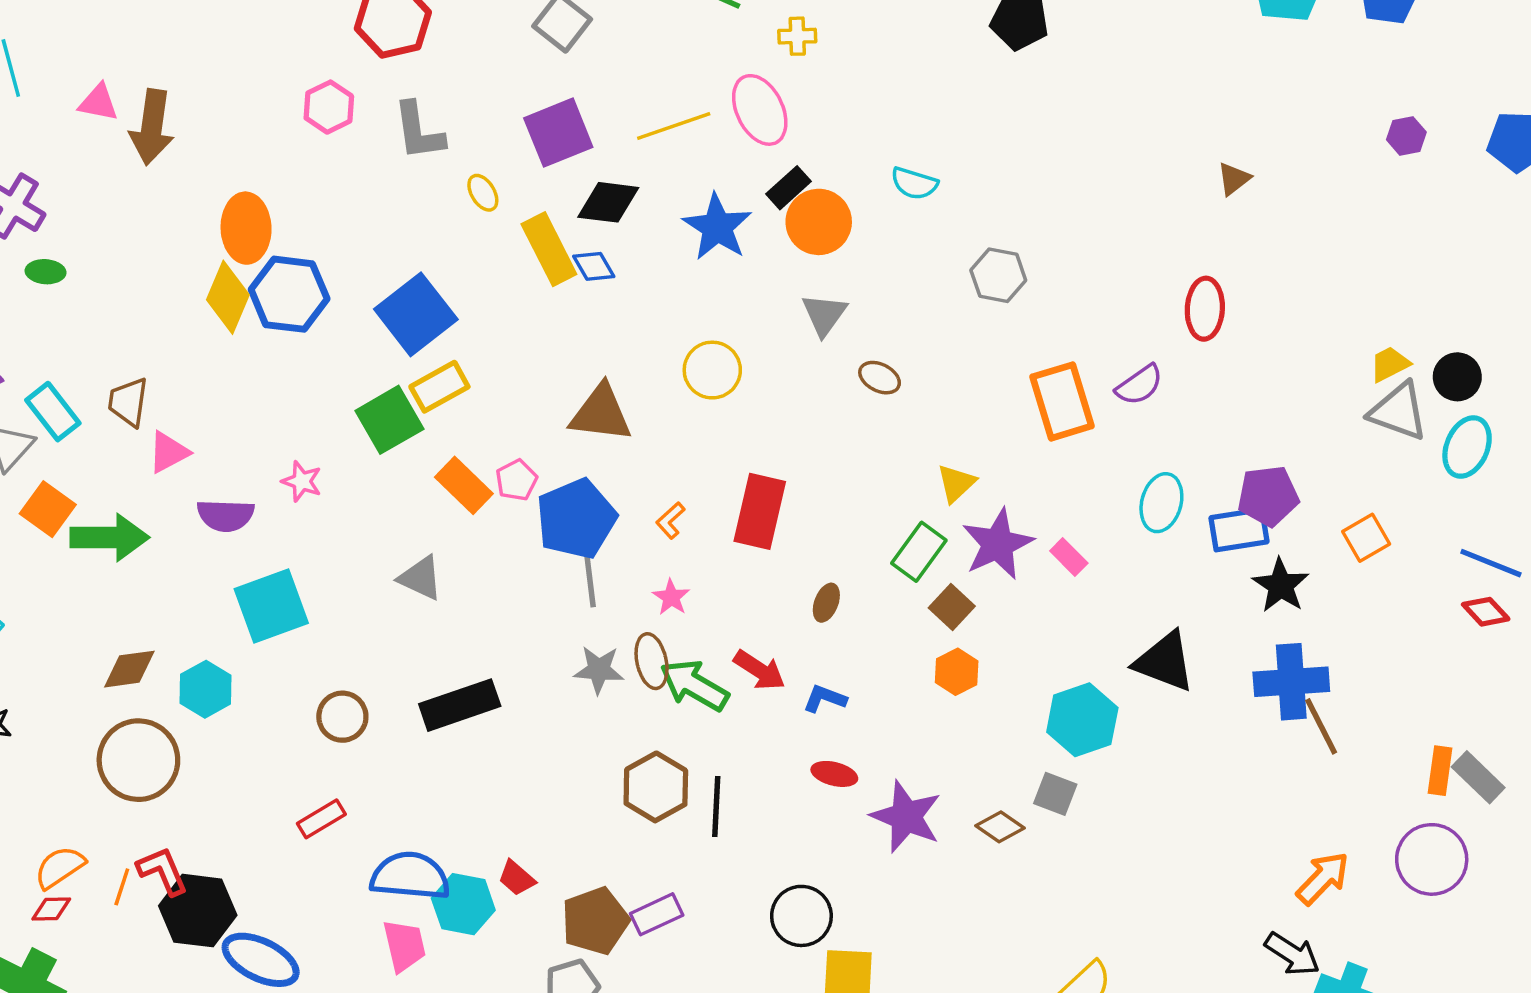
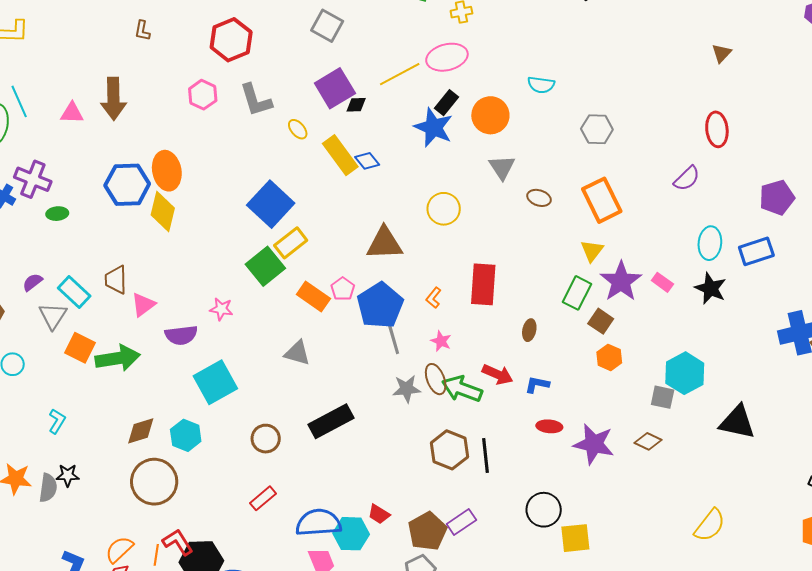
pink ellipse: (760, 110) -> (447, 57), turned -69
brown arrow: (152, 127) -> (114, 99), moved
black rectangle: (788, 188) -> (447, 103), moved
black diamond: (608, 202) -> (356, 105), moved, size x0.6
blue hexagon: (289, 294) -> (127, 185), moved
orange rectangle: (1062, 401) -> (602, 200), moved
purple pentagon: (1268, 496) -> (777, 198), moved
black star: (1281, 585) -> (711, 288), moved
black triangle: (1165, 662) -> (737, 422), moved
gray square: (1055, 794) -> (663, 397), moved

